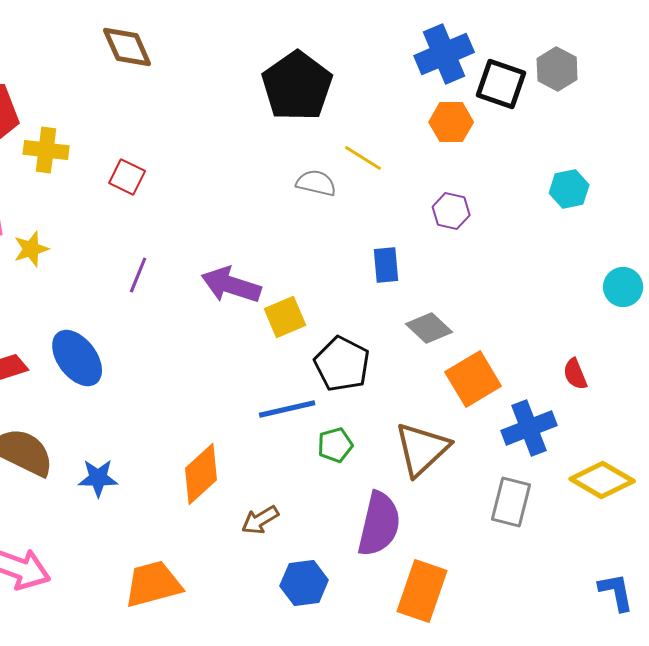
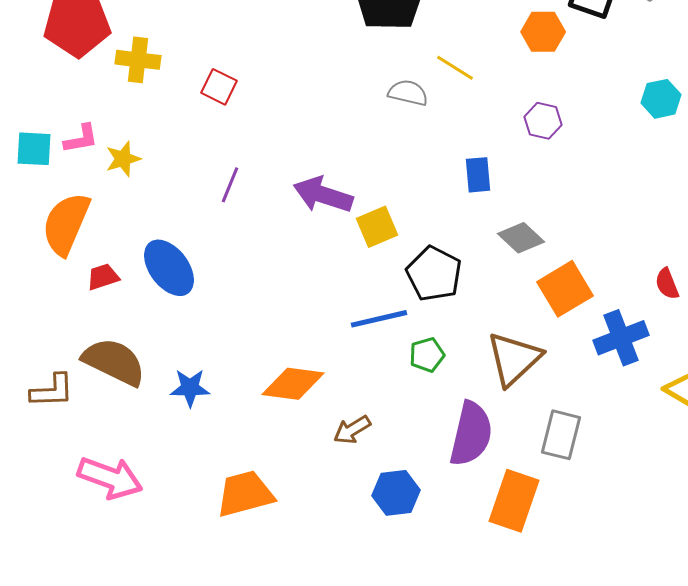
orange diamond: (201, 474) -> (293, 384), turned 50
gray rectangle: (511, 502) -> (561, 435), moved

